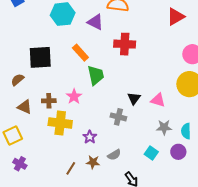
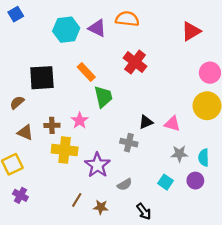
purple triangle: (95, 22) -> (97, 28), moved
red cross: (125, 44) -> (135, 62), turned 35
black triangle: (134, 98) -> (146, 122), turned 32
purple star: (90, 137) -> (97, 165), size x1.6
brown star: (93, 162) -> (101, 207), moved

